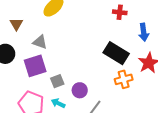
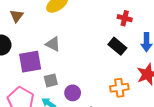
gray triangle: (40, 42) -> (53, 44), moved
black rectangle: (116, 53) -> (117, 46), moved, size x0.7

